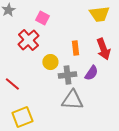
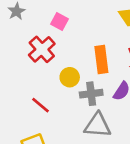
orange rectangle: (75, 48) -> (101, 59), size x1.5
red line: (12, 84) -> (41, 105), moved

